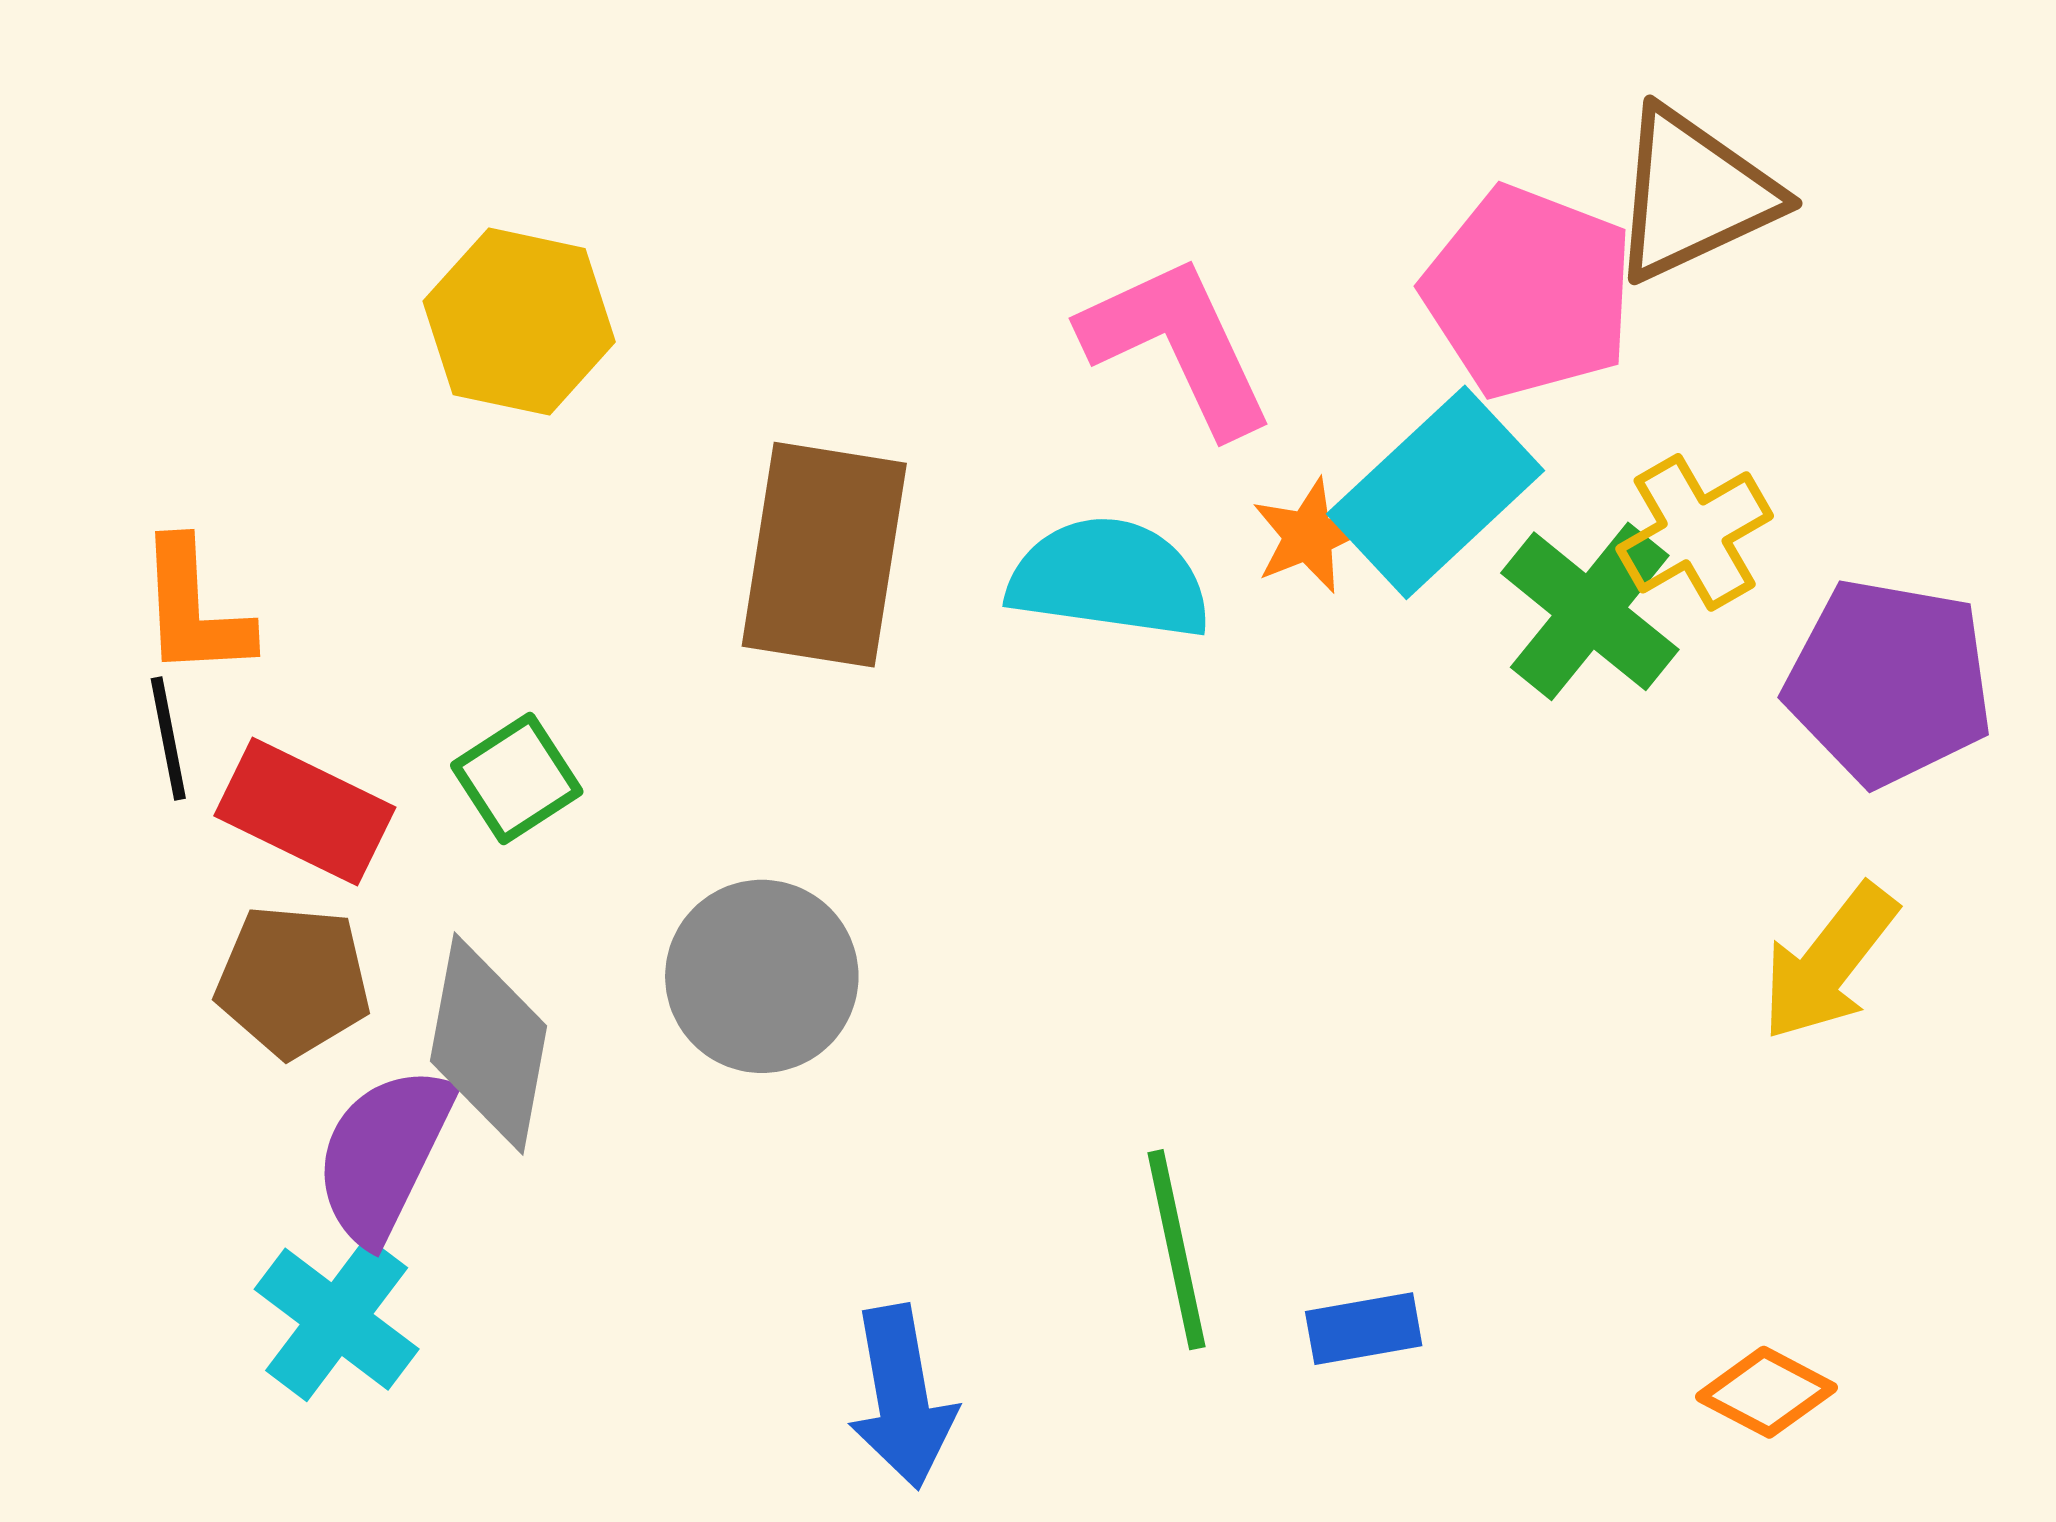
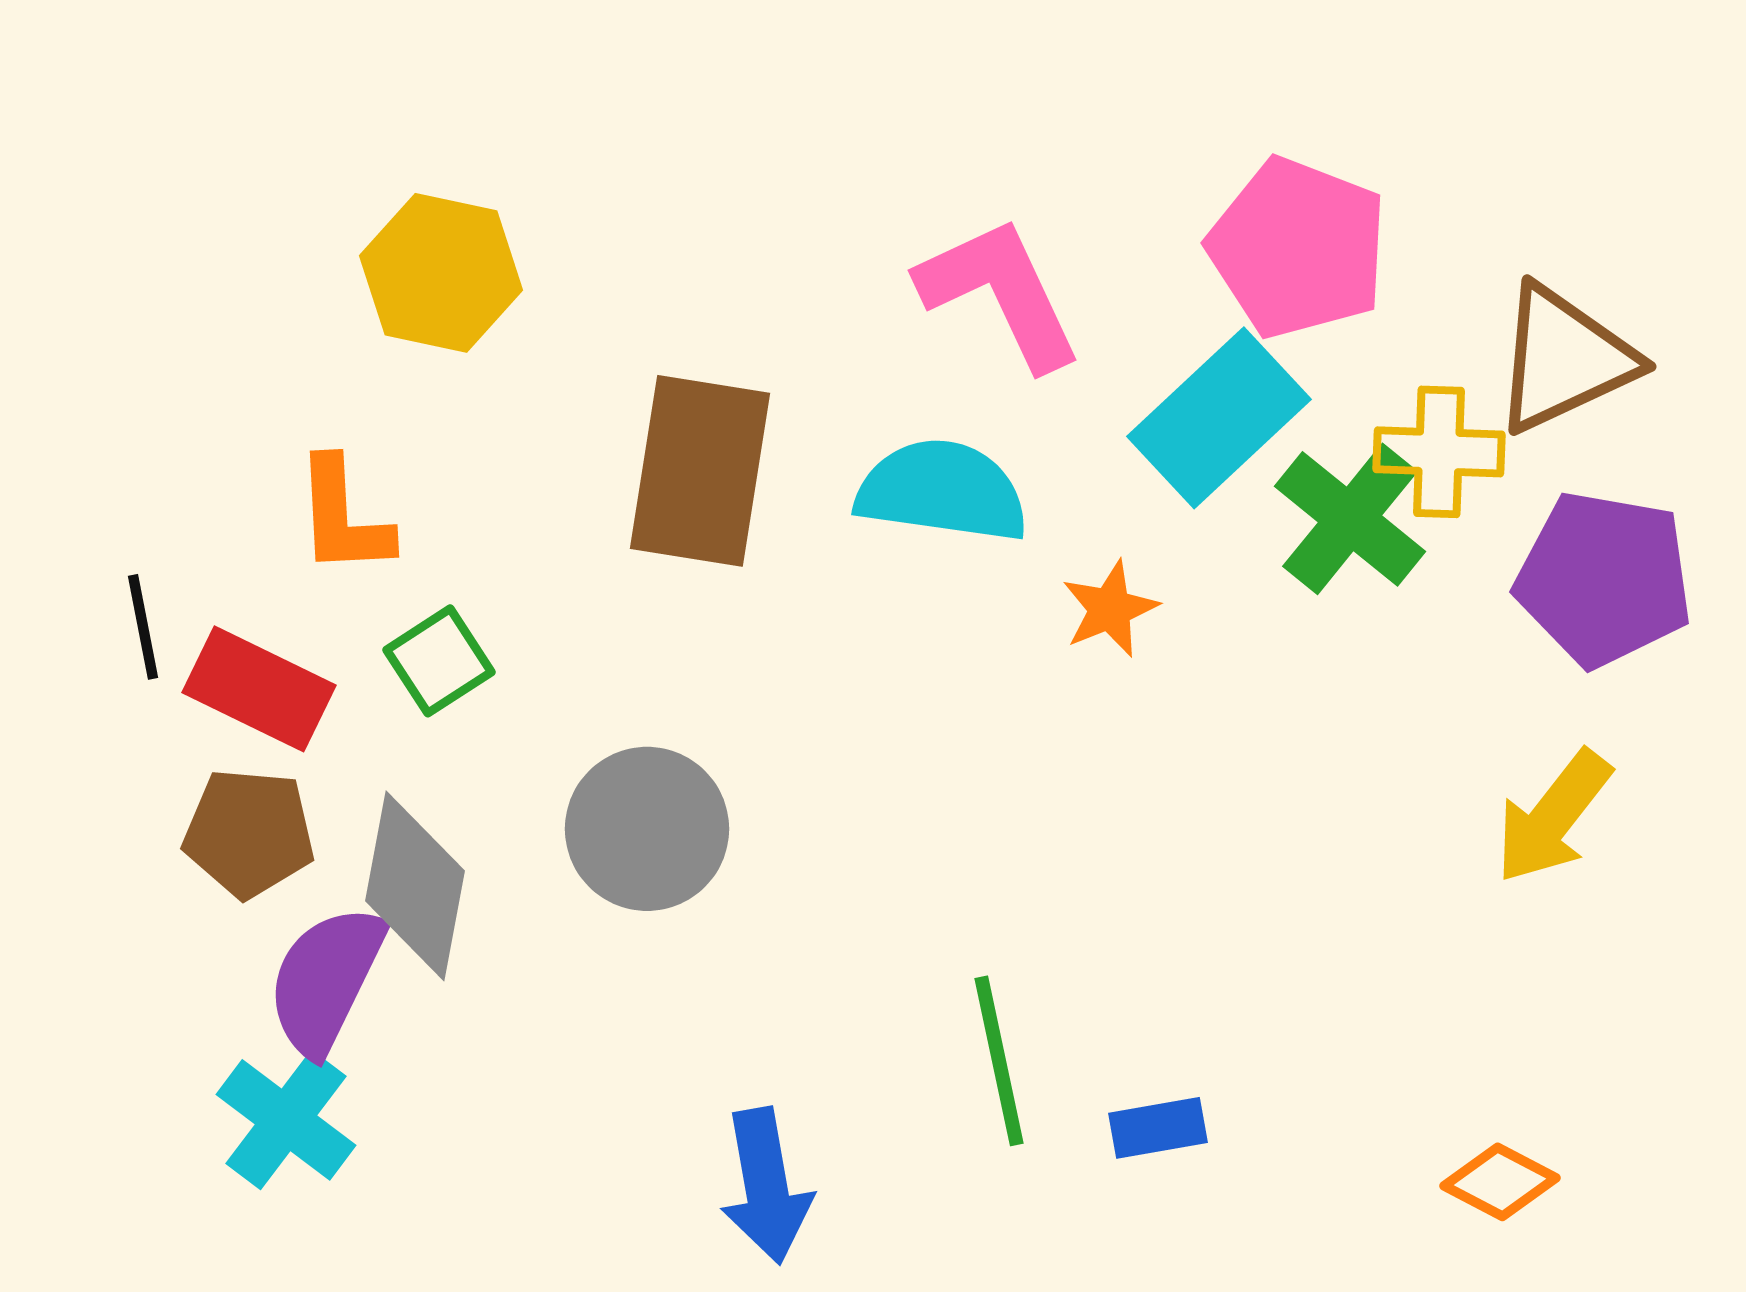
brown triangle: (1693, 194) -> (1564, 359), moved
yellow cross: (1695, 532) -> (1439, 452), turned 32
orange star: (1308, 536) -> (1110, 609), moved
orange L-shape: (194, 609) -> (343, 517), moved

